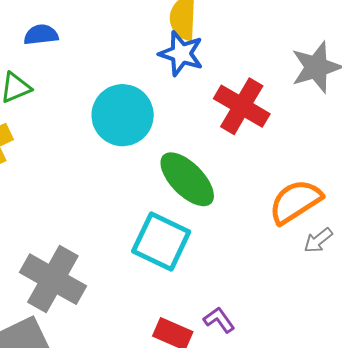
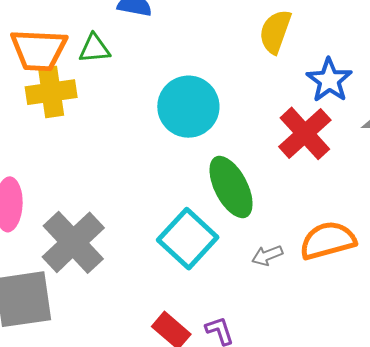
blue star: (181, 54) -> (329, 80), moved
gray arrow: (318, 240) -> (267, 255), moved

